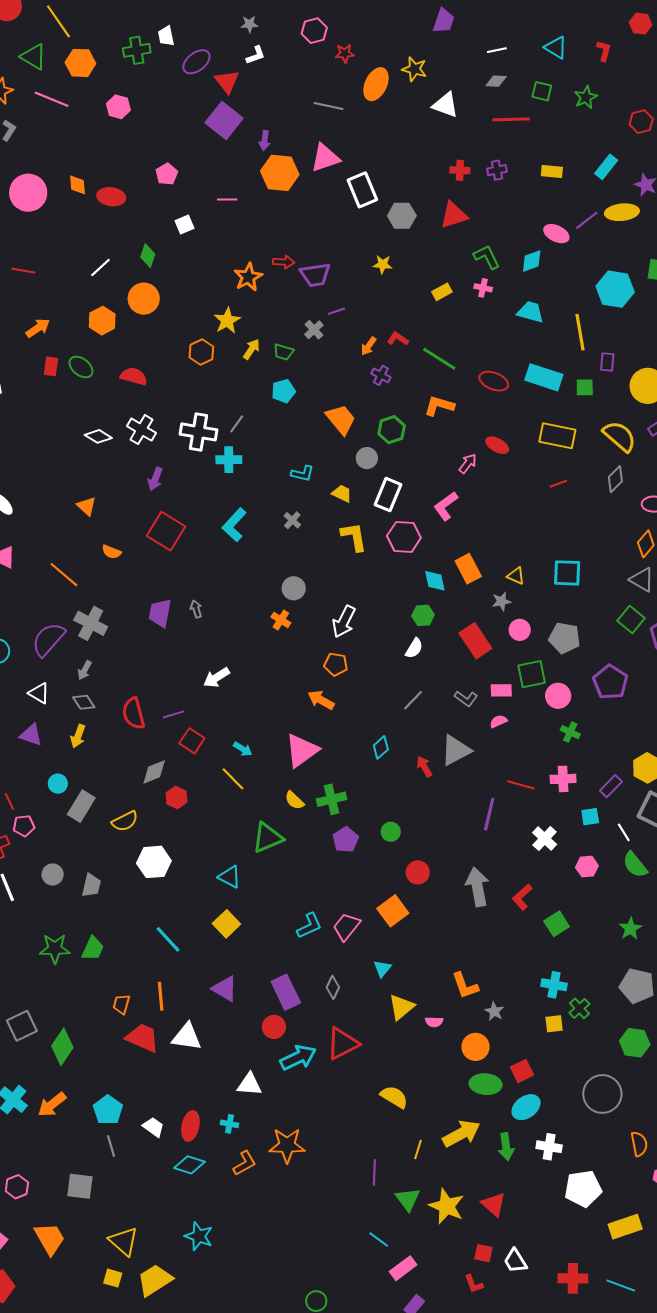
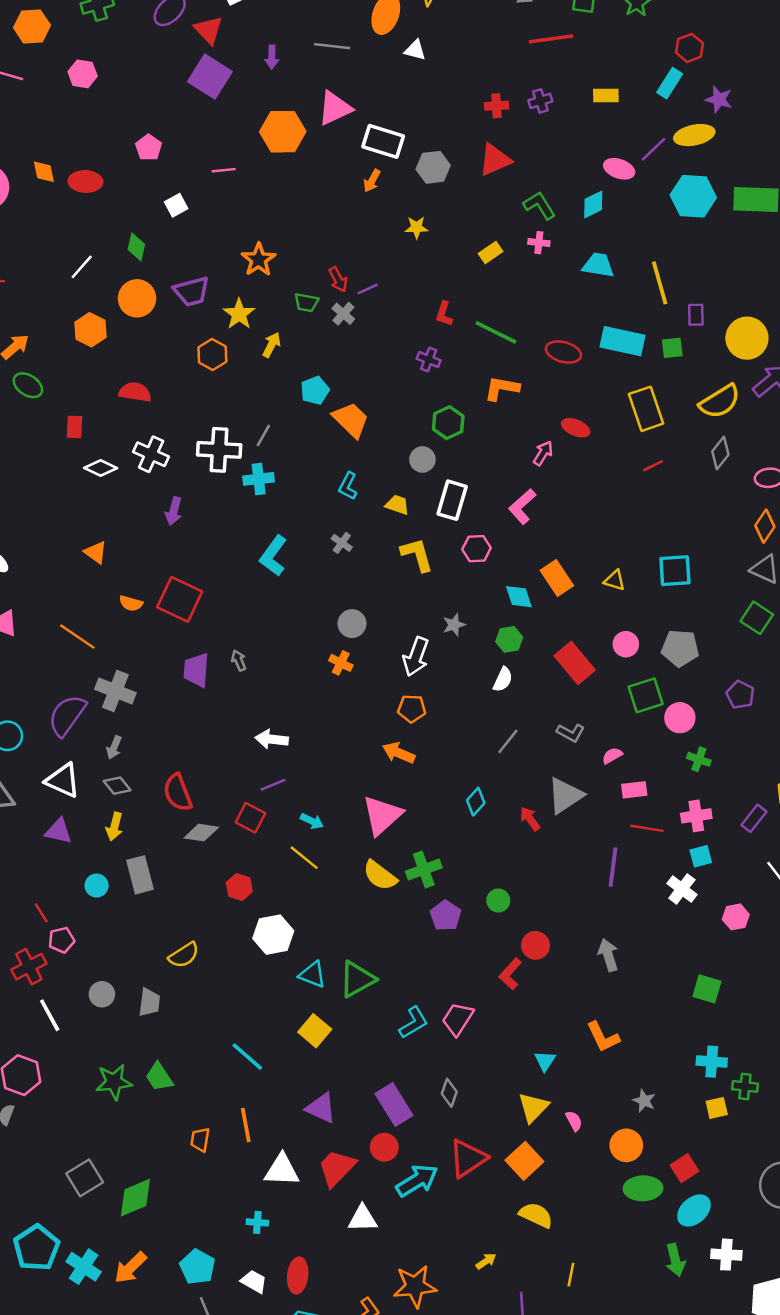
white triangle: (446, 105) -> (415, 50), moved, size x0.7
red hexagon: (641, 122) -> (690, 48), moved
purple arrow: (265, 140) -> (272, 57), moved
white rectangle: (362, 190) -> (383, 141), turned -44
red arrow: (284, 262) -> (338, 279), moved, turned 65
purple trapezoid: (315, 275) -> (192, 291), moved
cyan hexagon: (615, 289) -> (693, 196), moved
red L-shape: (398, 339) -> (444, 314), turned -100
orange arrow: (369, 346) -> (372, 181), moved
green trapezoid: (283, 352) -> (306, 302), moved
red rectangle: (51, 366) -> (74, 427), moved
green ellipse: (81, 367) -> (28, 385), moved
orange trapezoid: (341, 419) -> (351, 420), moved
yellow rectangle: (557, 436) -> (646, 409), turned 66
yellow semicircle: (619, 436) -> (720, 401), turned 114
cyan L-shape: (302, 473) -> (348, 486), turned 110
red square: (166, 531) -> (180, 599), moved
pink hexagon: (404, 537) -> (477, 549), size x0.7
gray star: (501, 601) -> (454, 625), moved
white arrow: (216, 677) -> (272, 739), turned 44
purple pentagon: (610, 682) -> (740, 695), size x0.7
pink rectangle: (501, 690) -> (634, 790), moved
white triangle: (39, 693) -> (63, 780), size x1.4
purple line: (174, 714) -> (273, 785), moved
gray diamond: (154, 772) -> (201, 833), moved, turned 36
yellow semicircle: (294, 800) -> (380, 875), size x1.4
gray rectangle: (81, 806) -> (140, 875), moved, turned -40
cyan square: (590, 817) -> (701, 856), moved
yellow semicircle: (125, 821) -> (184, 955), moved
green triangle: (268, 838) -> (357, 979), moved
white hexagon: (154, 862) -> (273, 935), moved
gray arrow: (477, 887) -> (608, 955), size x0.7
red L-shape: (522, 897) -> (510, 974), moved
orange square: (393, 911) -> (524, 1161), moved
green square: (557, 924) -> (707, 989), turned -35
green trapezoid: (93, 948) -> (159, 1077), turned 128
cyan triangle: (382, 969) -> (545, 1061), moved
orange L-shape: (465, 986) -> (603, 1037), moved
green cross: (579, 1008) -> (745, 1086), turned -35
pink semicircle: (434, 1022) -> (574, 1121), turned -114
red trapezoid: (143, 1038) -> (337, 1168), moved, turned -63
green diamond: (62, 1047) -> (135, 1198), turned 39
cyan cross: (230, 1124) -> (257, 1222), moved
yellow arrow: (461, 1134) -> (486, 1261), moved, size x0.5

